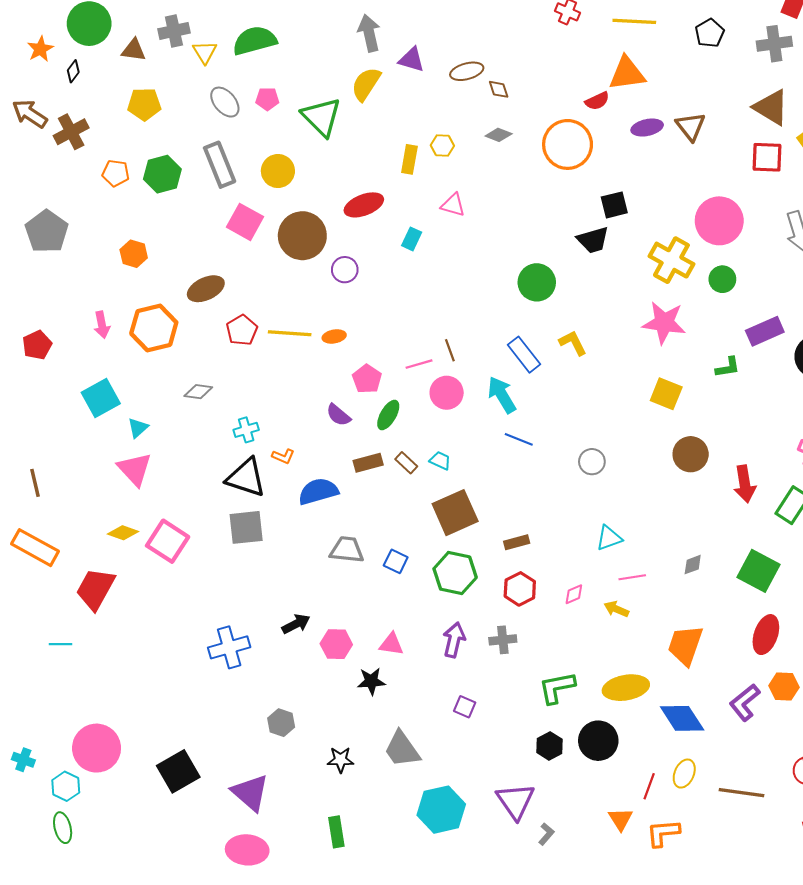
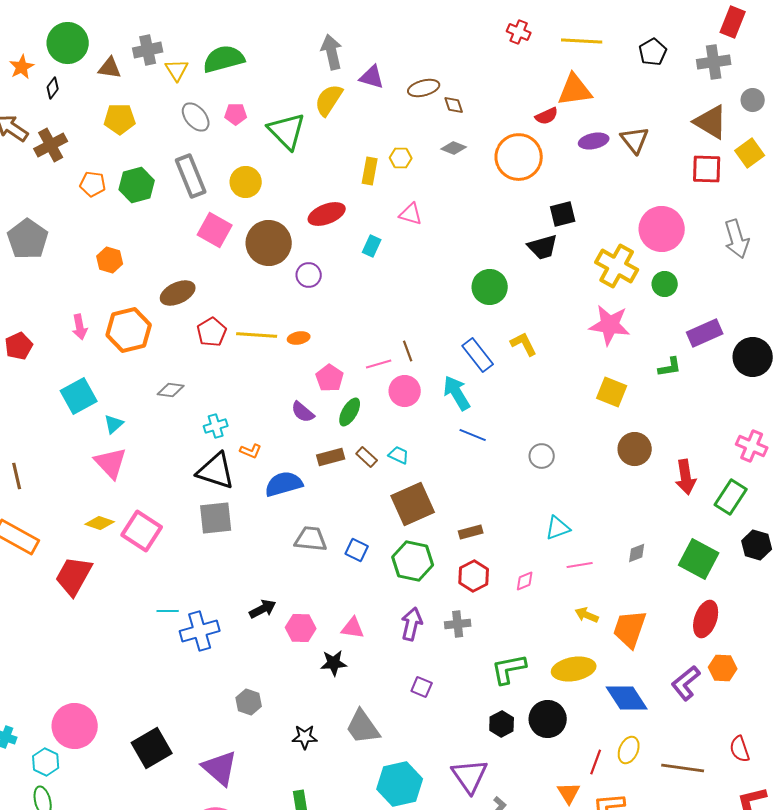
yellow arrow: (616, 609) -> (587, 615), moved
cyan line: (60, 644) -> (168, 611), moved

